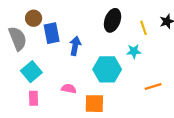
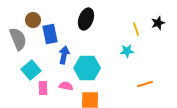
black ellipse: (113, 20) -> (86, 19), moved
blue arrow: (75, 46) -> (64, 55), moved
cyan hexagon: (107, 69) -> (87, 68), moved
pink rectangle: (34, 98) -> (43, 88), moved

